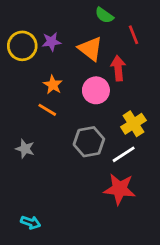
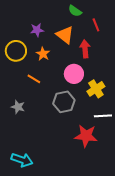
yellow circle: (22, 46) -> (16, 51), moved
orange star: (53, 85) -> (43, 54), moved
pink circle: (96, 90) -> (74, 74), moved
white line: (124, 154) -> (103, 116), moved, turned 30
cyan arrow: (31, 222) -> (22, 160), size x1.5

